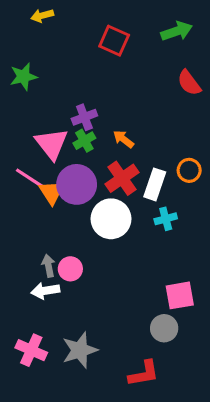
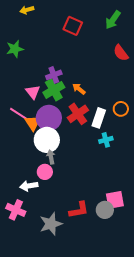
green arrow: (177, 31) -> (113, 20), turned 144
green cross: (84, 141) -> (54, 90), size x1.5
pink triangle: (52, 144) -> (33, 92), size x0.7
white circle: (111, 219) -> (47, 140), moved
gray arrow: (48, 266) -> (51, 157), moved
pink square: (180, 295) -> (115, 200), moved
pink cross: (31, 350) -> (16, 210), moved
red L-shape: (144, 374) -> (79, 210), moved

